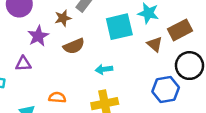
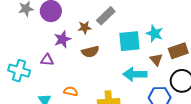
cyan arrow: (104, 69) -> (135, 74), moved, size x1.6

